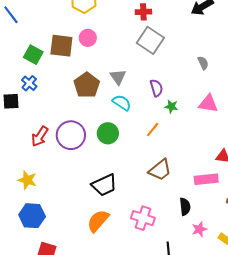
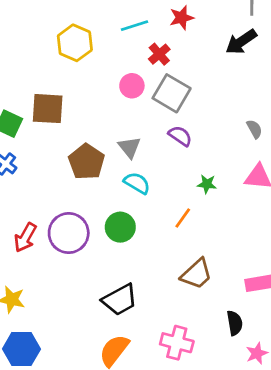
red cross: (143, 12) -> (159, 54), turned -35
pink circle: (88, 38) -> (132, 86), moved
gray semicircle: (203, 63) -> (254, 129), moved
purple semicircle: (156, 88) -> (180, 136), moved, turned -36

